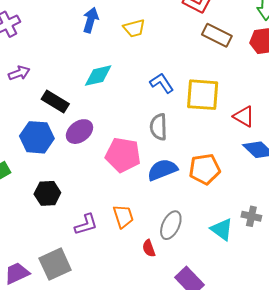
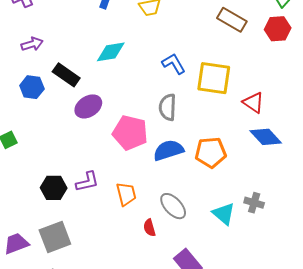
blue hexagon: (37, 137) -> (32, 87), moved, size x0.7
black hexagon: (47, 193) -> (54, 188), moved
purple L-shape: (86, 225) -> (87, 182), moved
gray ellipse: (171, 225) -> (173, 206), turned -72

